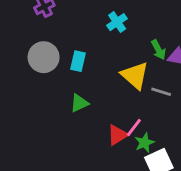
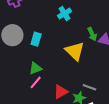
gray line: (161, 92) -> (89, 87), moved
pink line: (134, 127) -> (36, 82), moved

